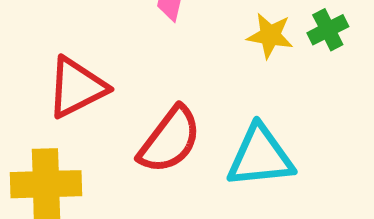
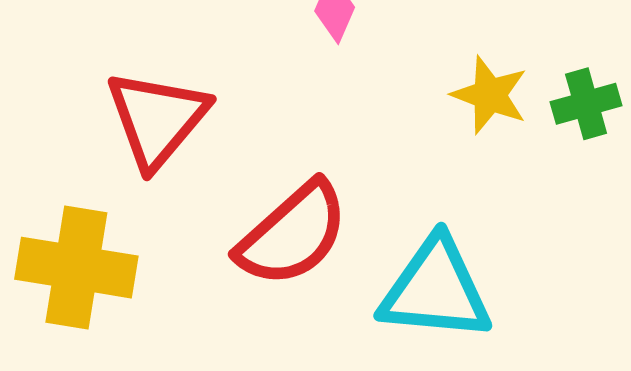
red triangle: (77, 87) -> (157, 119), turned -34

